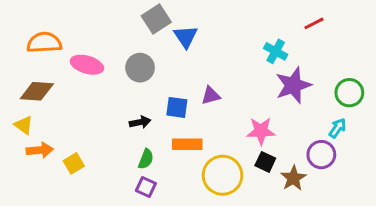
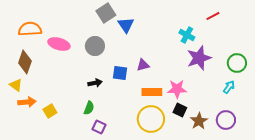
brown diamond: (37, 91) -> (25, 62), turned -75
orange rectangle: (187, 144) -> (152, 92), moved
purple circle: (321, 155) -> (226, 120), moved
green semicircle: (146, 159) -> (89, 108), moved

